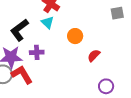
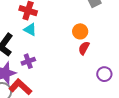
orange circle: (75, 36) -> (80, 31), moved

